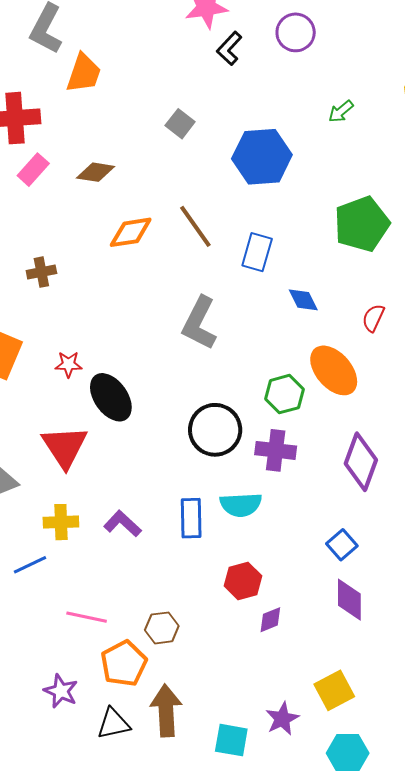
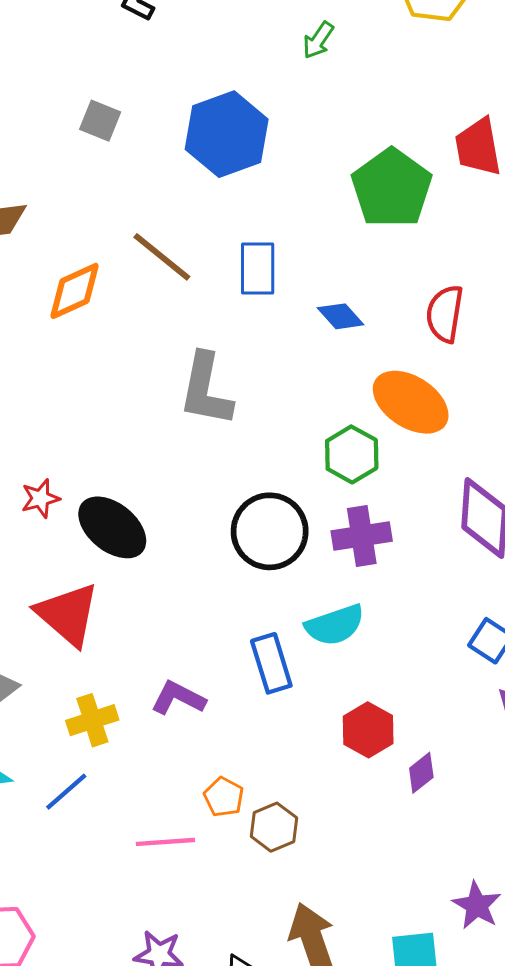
red semicircle: (373, 318) -> (445, 314), size x1.4
orange pentagon: (124, 663) -> (224, 797), moved, size x0.6

